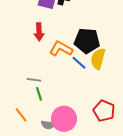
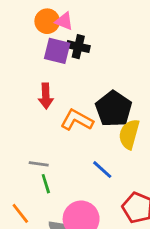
black pentagon: (87, 41) -> (114, 109), turned 30
blue line: (79, 63) -> (102, 170), moved

